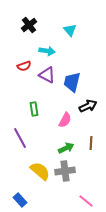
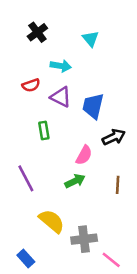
green rectangle: (34, 109) -> (44, 131), moved
green arrow: (66, 148) -> (75, 181), moved
gray cross: (65, 171) -> (84, 239), moved

